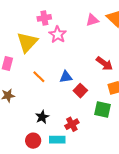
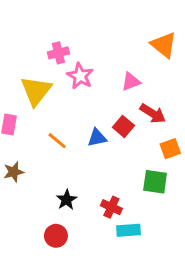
pink triangle: (92, 20) -> (131, 82), moved
red square: (80, 91) -> (123, 126), moved
red cross: (72, 124) -> (111, 207), turned -32
cyan rectangle: (57, 140) -> (129, 230), moved

